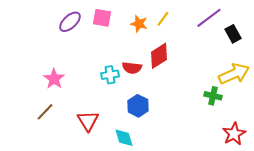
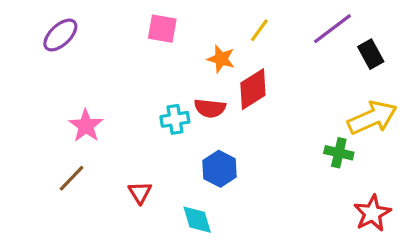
purple ellipse: (70, 22) -> (60, 35), moved
orange star: (139, 24) -> (221, 59), moved
red triangle: (88, 121) -> (140, 193), size x0.7

